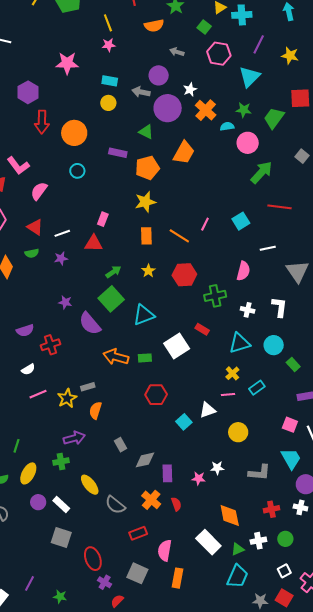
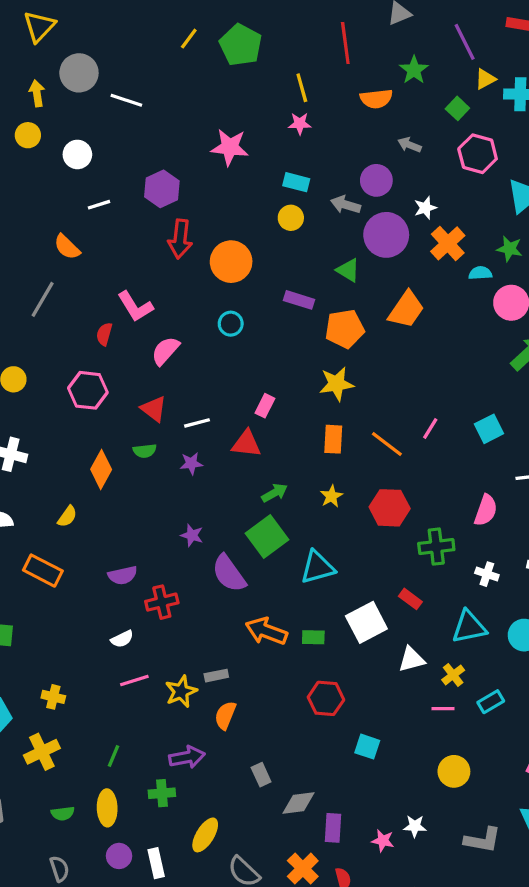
white triangle: (208, 410) -> (412, 659), moved
cyan square: (184, 422) -> (367, 747), turned -35
green line: (16, 446) -> (114, 756), moved
yellow ellipse: (28, 473) -> (107, 808), turned -35
yellow ellipse: (90, 485) -> (205, 835), turned 65
white rectangle: (61, 504) -> (156, 863), turned 30

